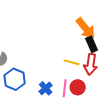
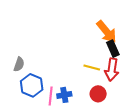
blue cross: (46, 88) -> (64, 95), turned 32
pink line: (65, 88) -> (51, 96), moved

